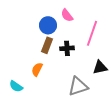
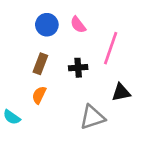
blue circle: (48, 25) -> (47, 25), moved
brown rectangle: (47, 45) -> (40, 64), moved

